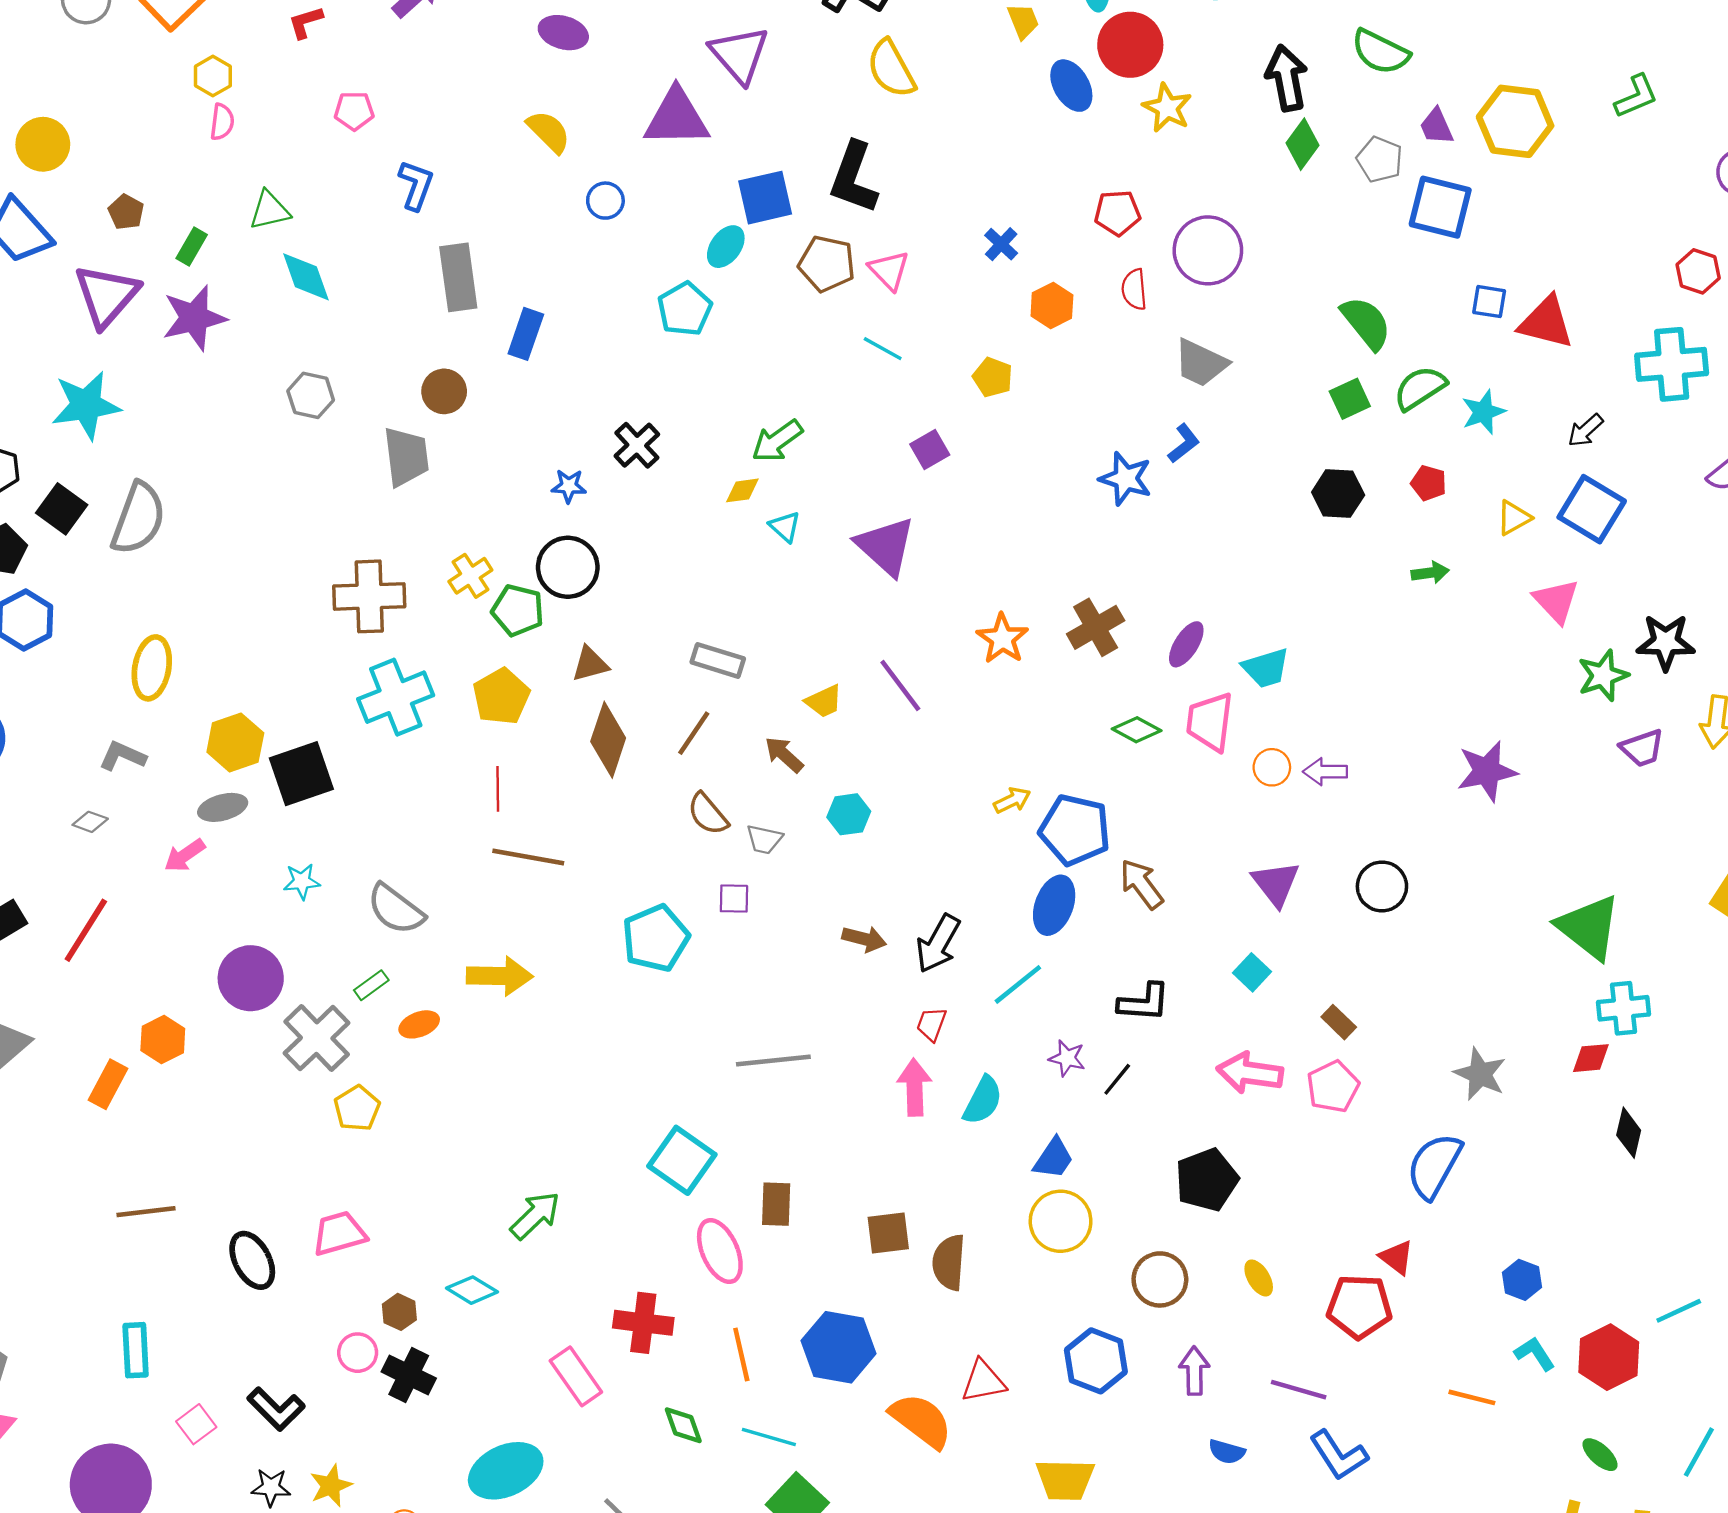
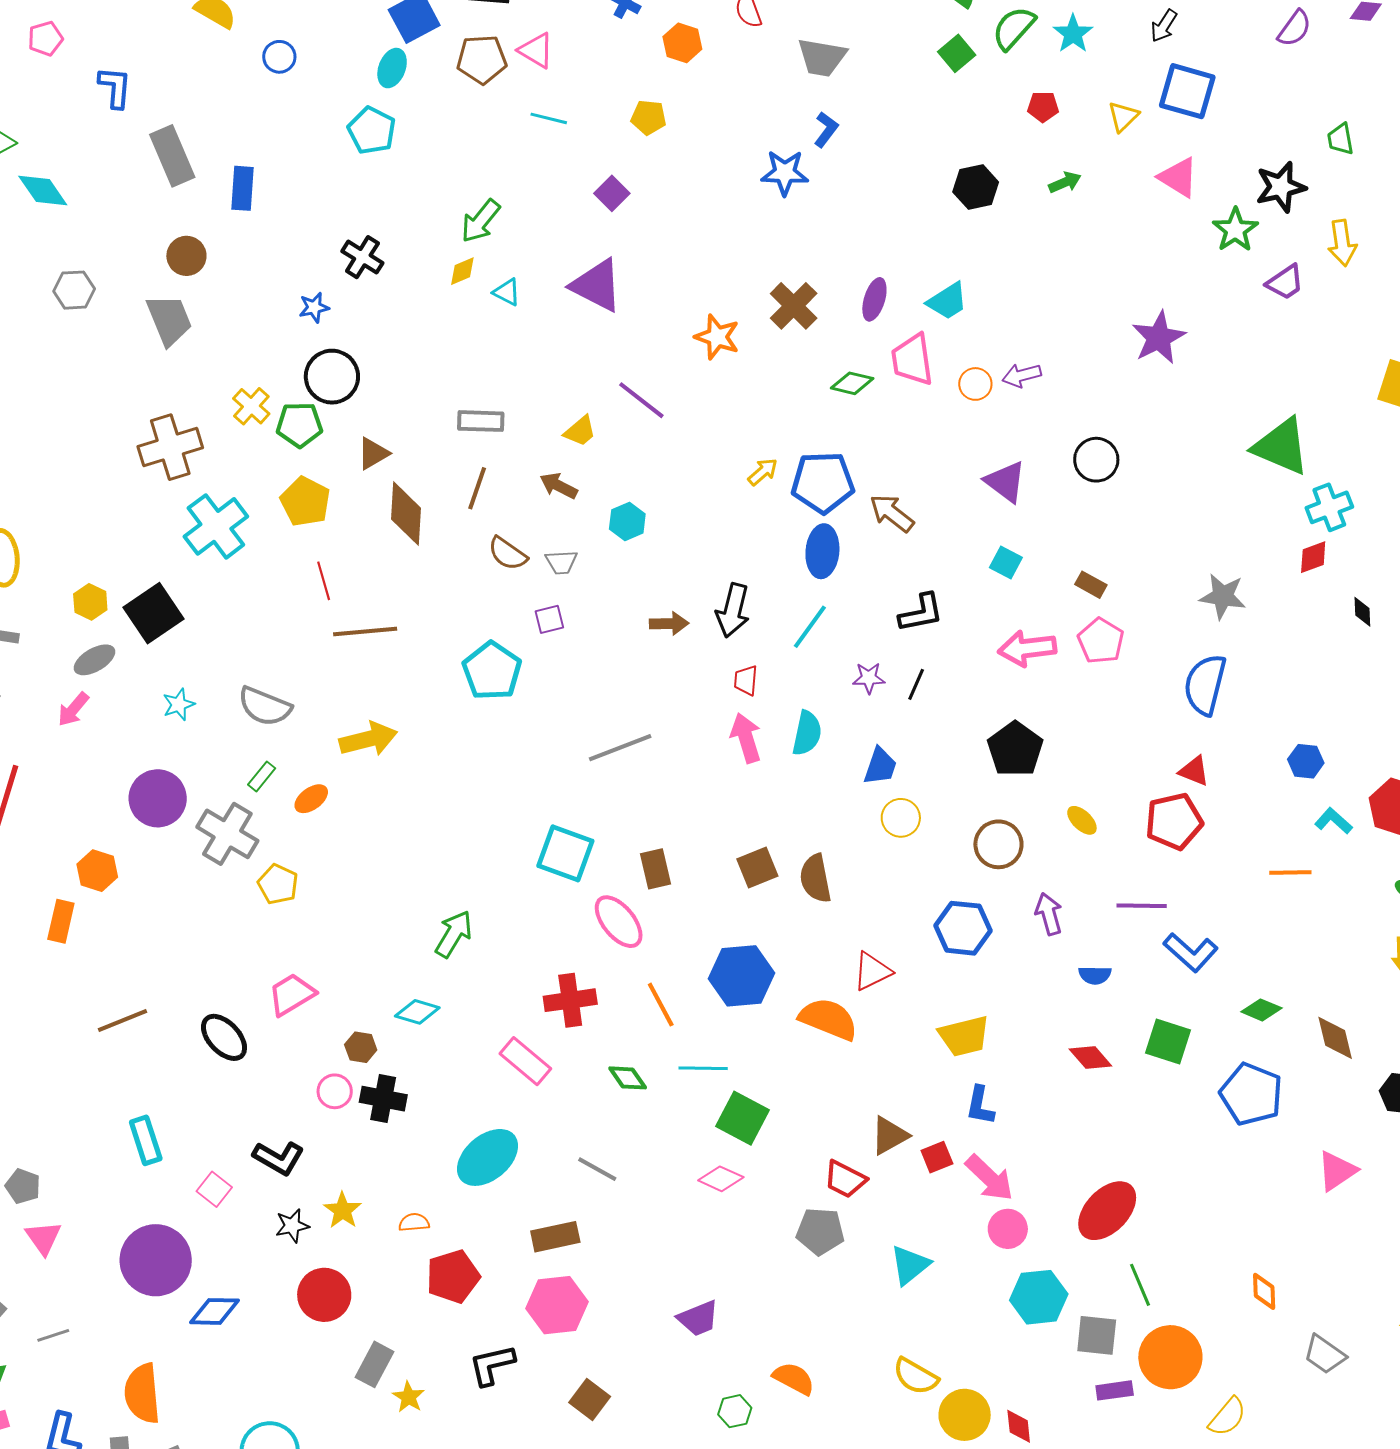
black hexagon: (1338, 494) -> (976, 187), moved
yellow hexagon: (235, 742) -> (90, 602), size x0.7
black diamond: (1629, 1133) -> (1362, 612), size x0.7
yellow circle: (1061, 1221) -> (901, 818), size x0.7

